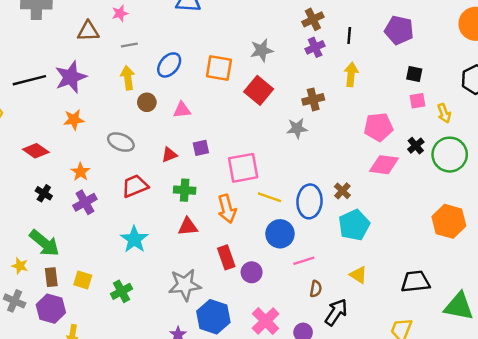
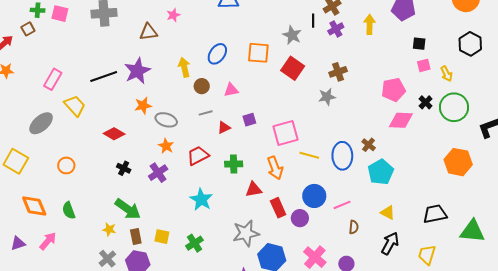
black line: (349, 36) -> (313, 21), moved
gray line: (129, 45) -> (206, 113), moved
gray star: (262, 50) -> (292, 35), turned -30
yellow arrow: (351, 74) -> (370, 24), moved
gray ellipse: (121, 142) -> (166, 120), moved
orange star: (80, 172) -> (166, 146), moved
green cross: (185, 190) -> (234, 164), moved
red triangle: (188, 227) -> (254, 190), moved
blue circle: (280, 234) -> (314, 196), moved
gray cross: (15, 301) -> (107, 259), turned 30
black arrow: (336, 312) -> (390, 243), moved

